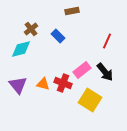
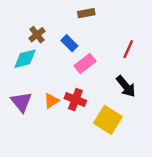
pink rectangle: (82, 70) -> (85, 63), moved
orange triangle: (43, 84) -> (51, 101), turned -48

